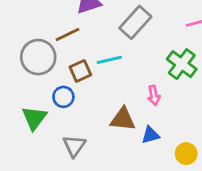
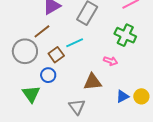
pink arrow: (154, 95) -> (111, 61), turned -48
blue triangle: (150, 135) -> (122, 96), moved
gray triangle: (74, 146) -> (77, 107), moved

